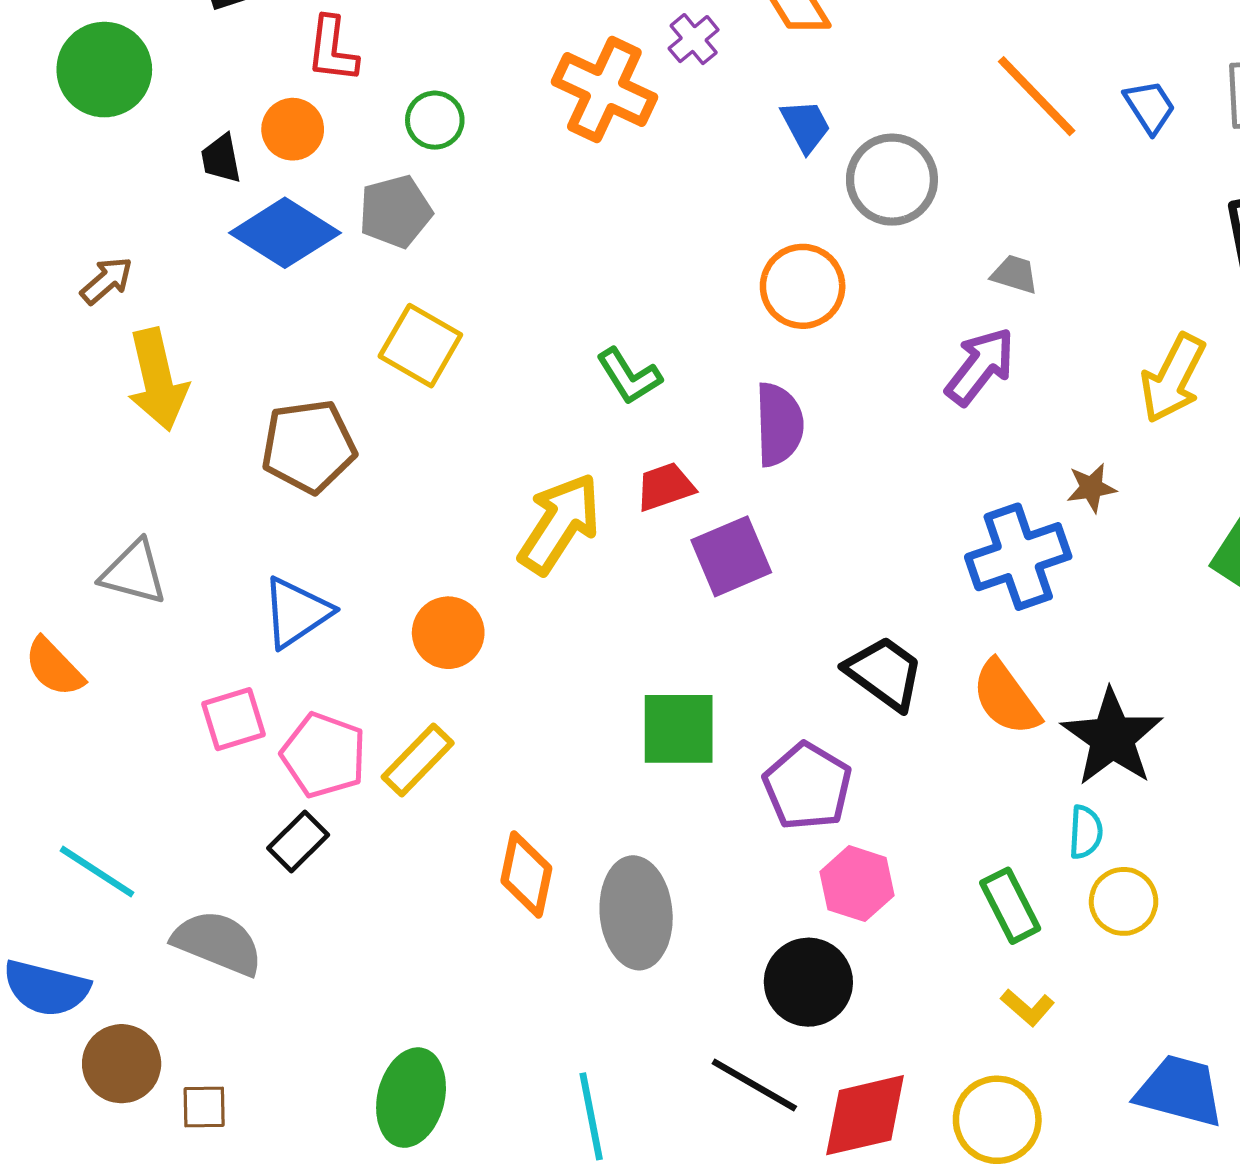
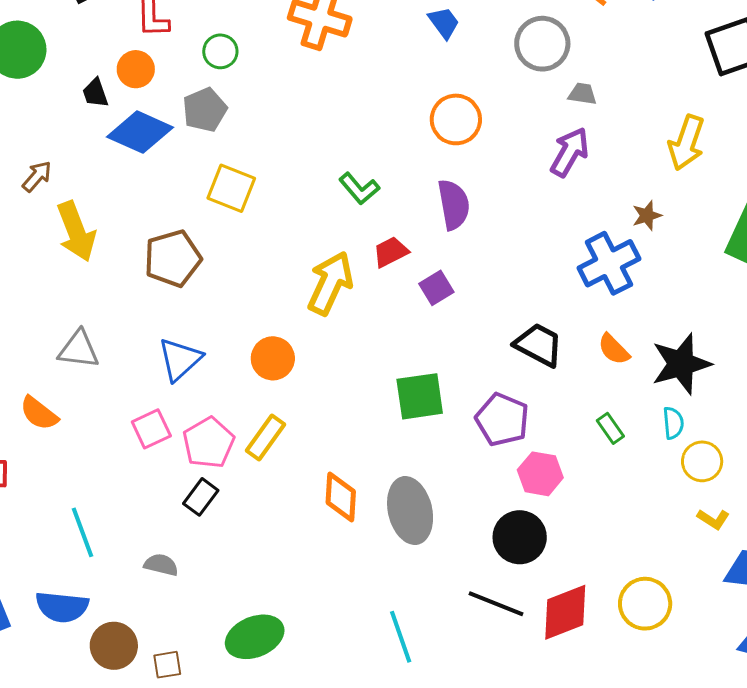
gray circle: (892, 180) -> (542, 44), moved
purple square: (731, 556) -> (436, 288), size x0.7
orange semicircle: (1006, 698) -> (614, 349), size x0.7
black star: (1112, 737) -> (681, 364), turned 30
pink pentagon: (324, 755) -> (209, 443), turned 30
cyan line: (97, 872) -> (82, 532), turned 45
green rectangle: (1010, 906) -> (610, 428), moved, size x0.7
gray semicircle: (218, 943) -> (161, 565), size x0.6
yellow L-shape: (1028, 1007) -> (713, 519), moved
green ellipse: (411, 1098) -> (255, 637), moved, turned 62

